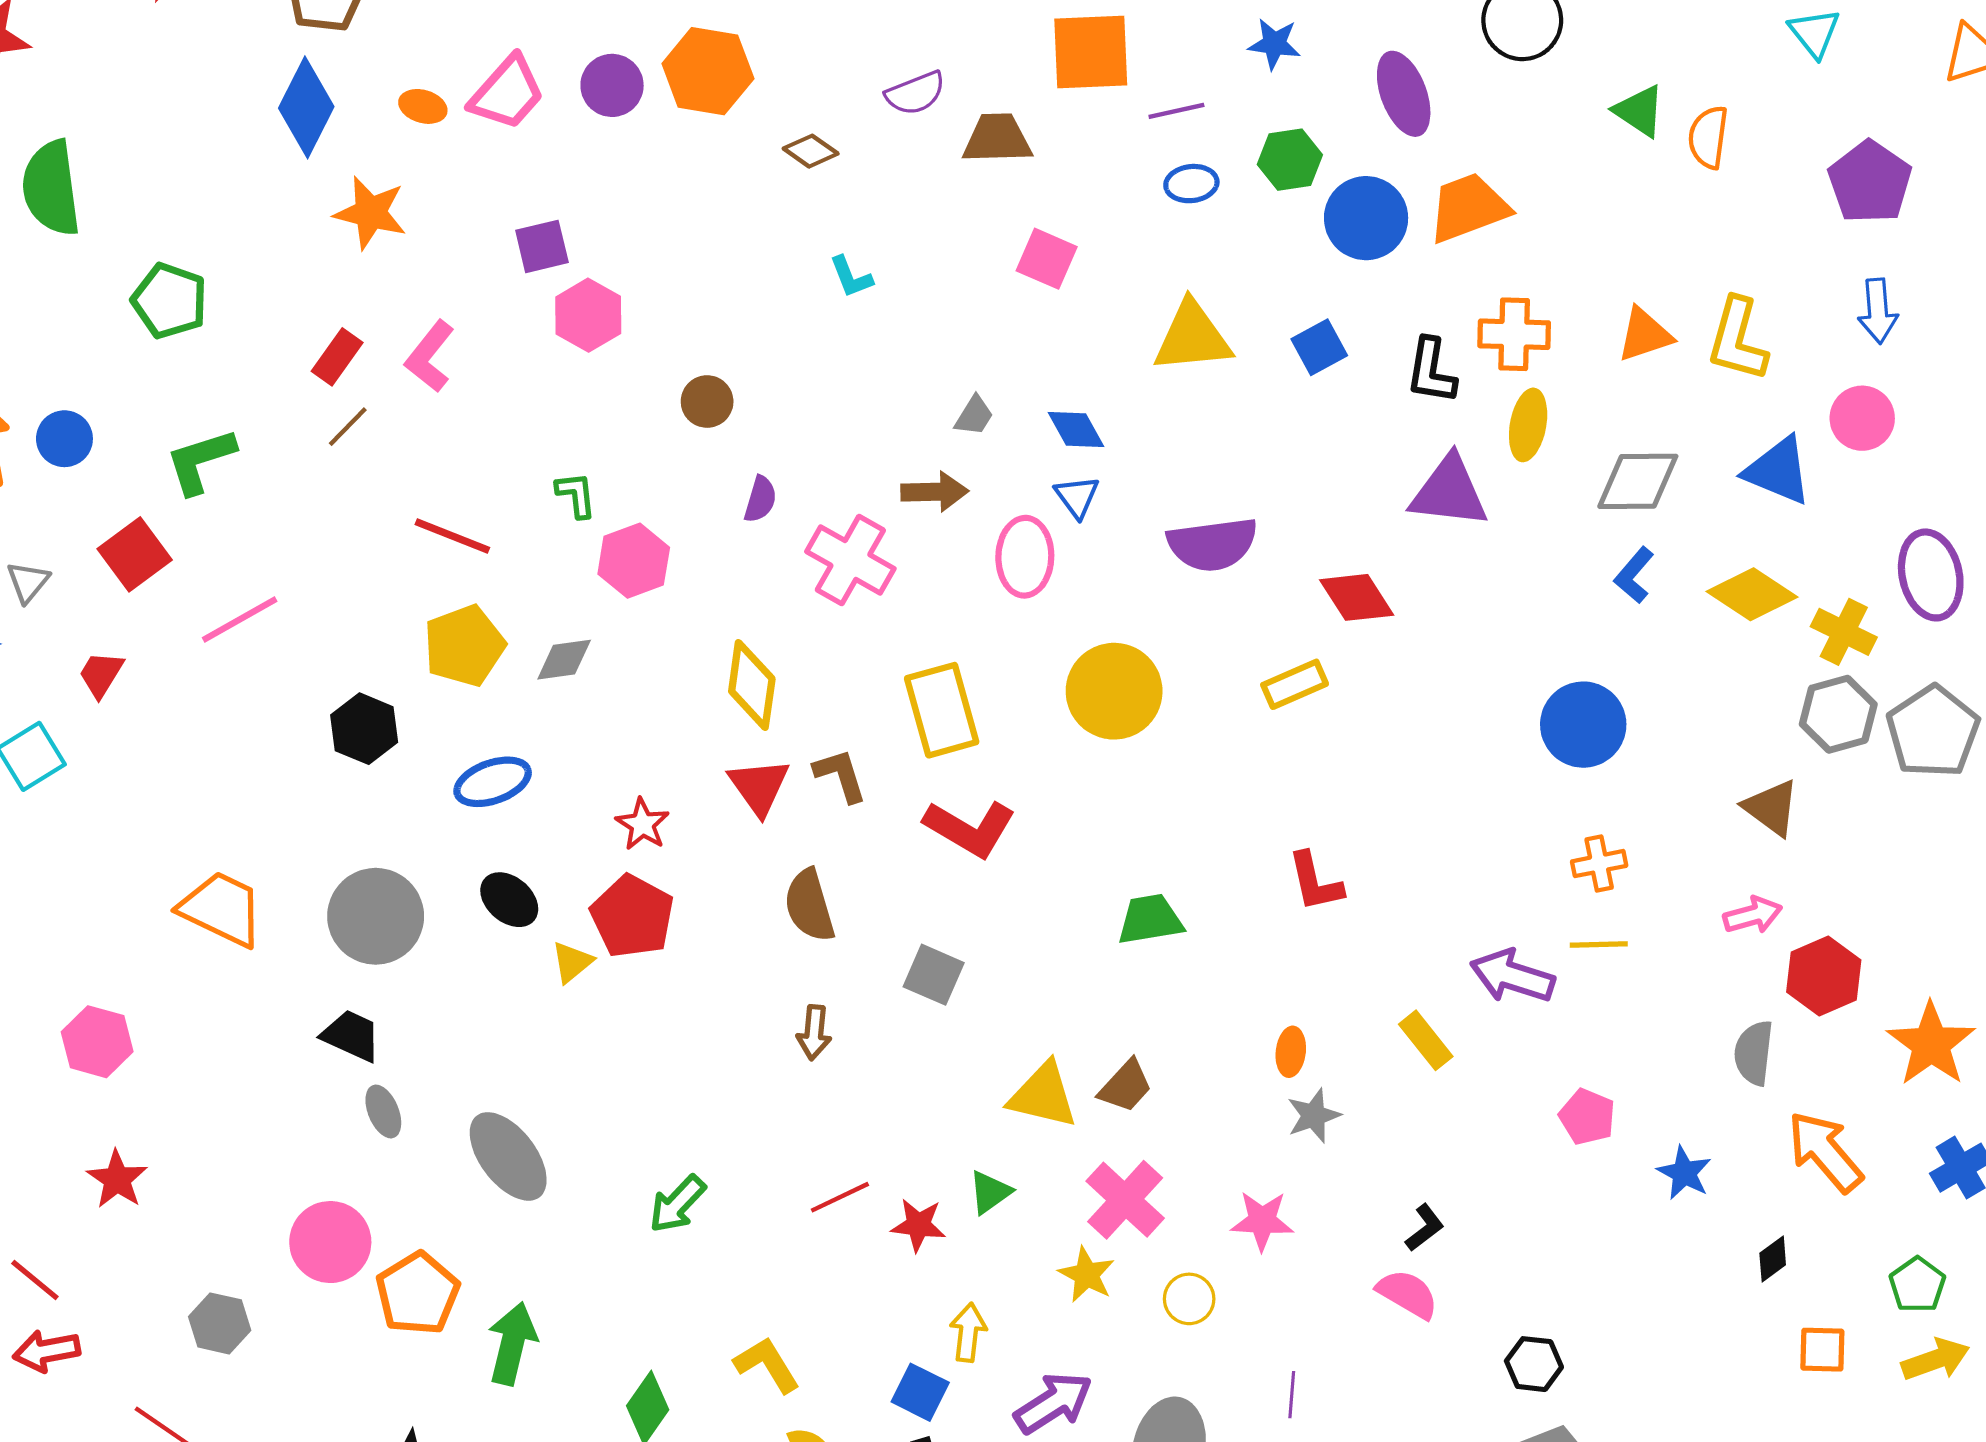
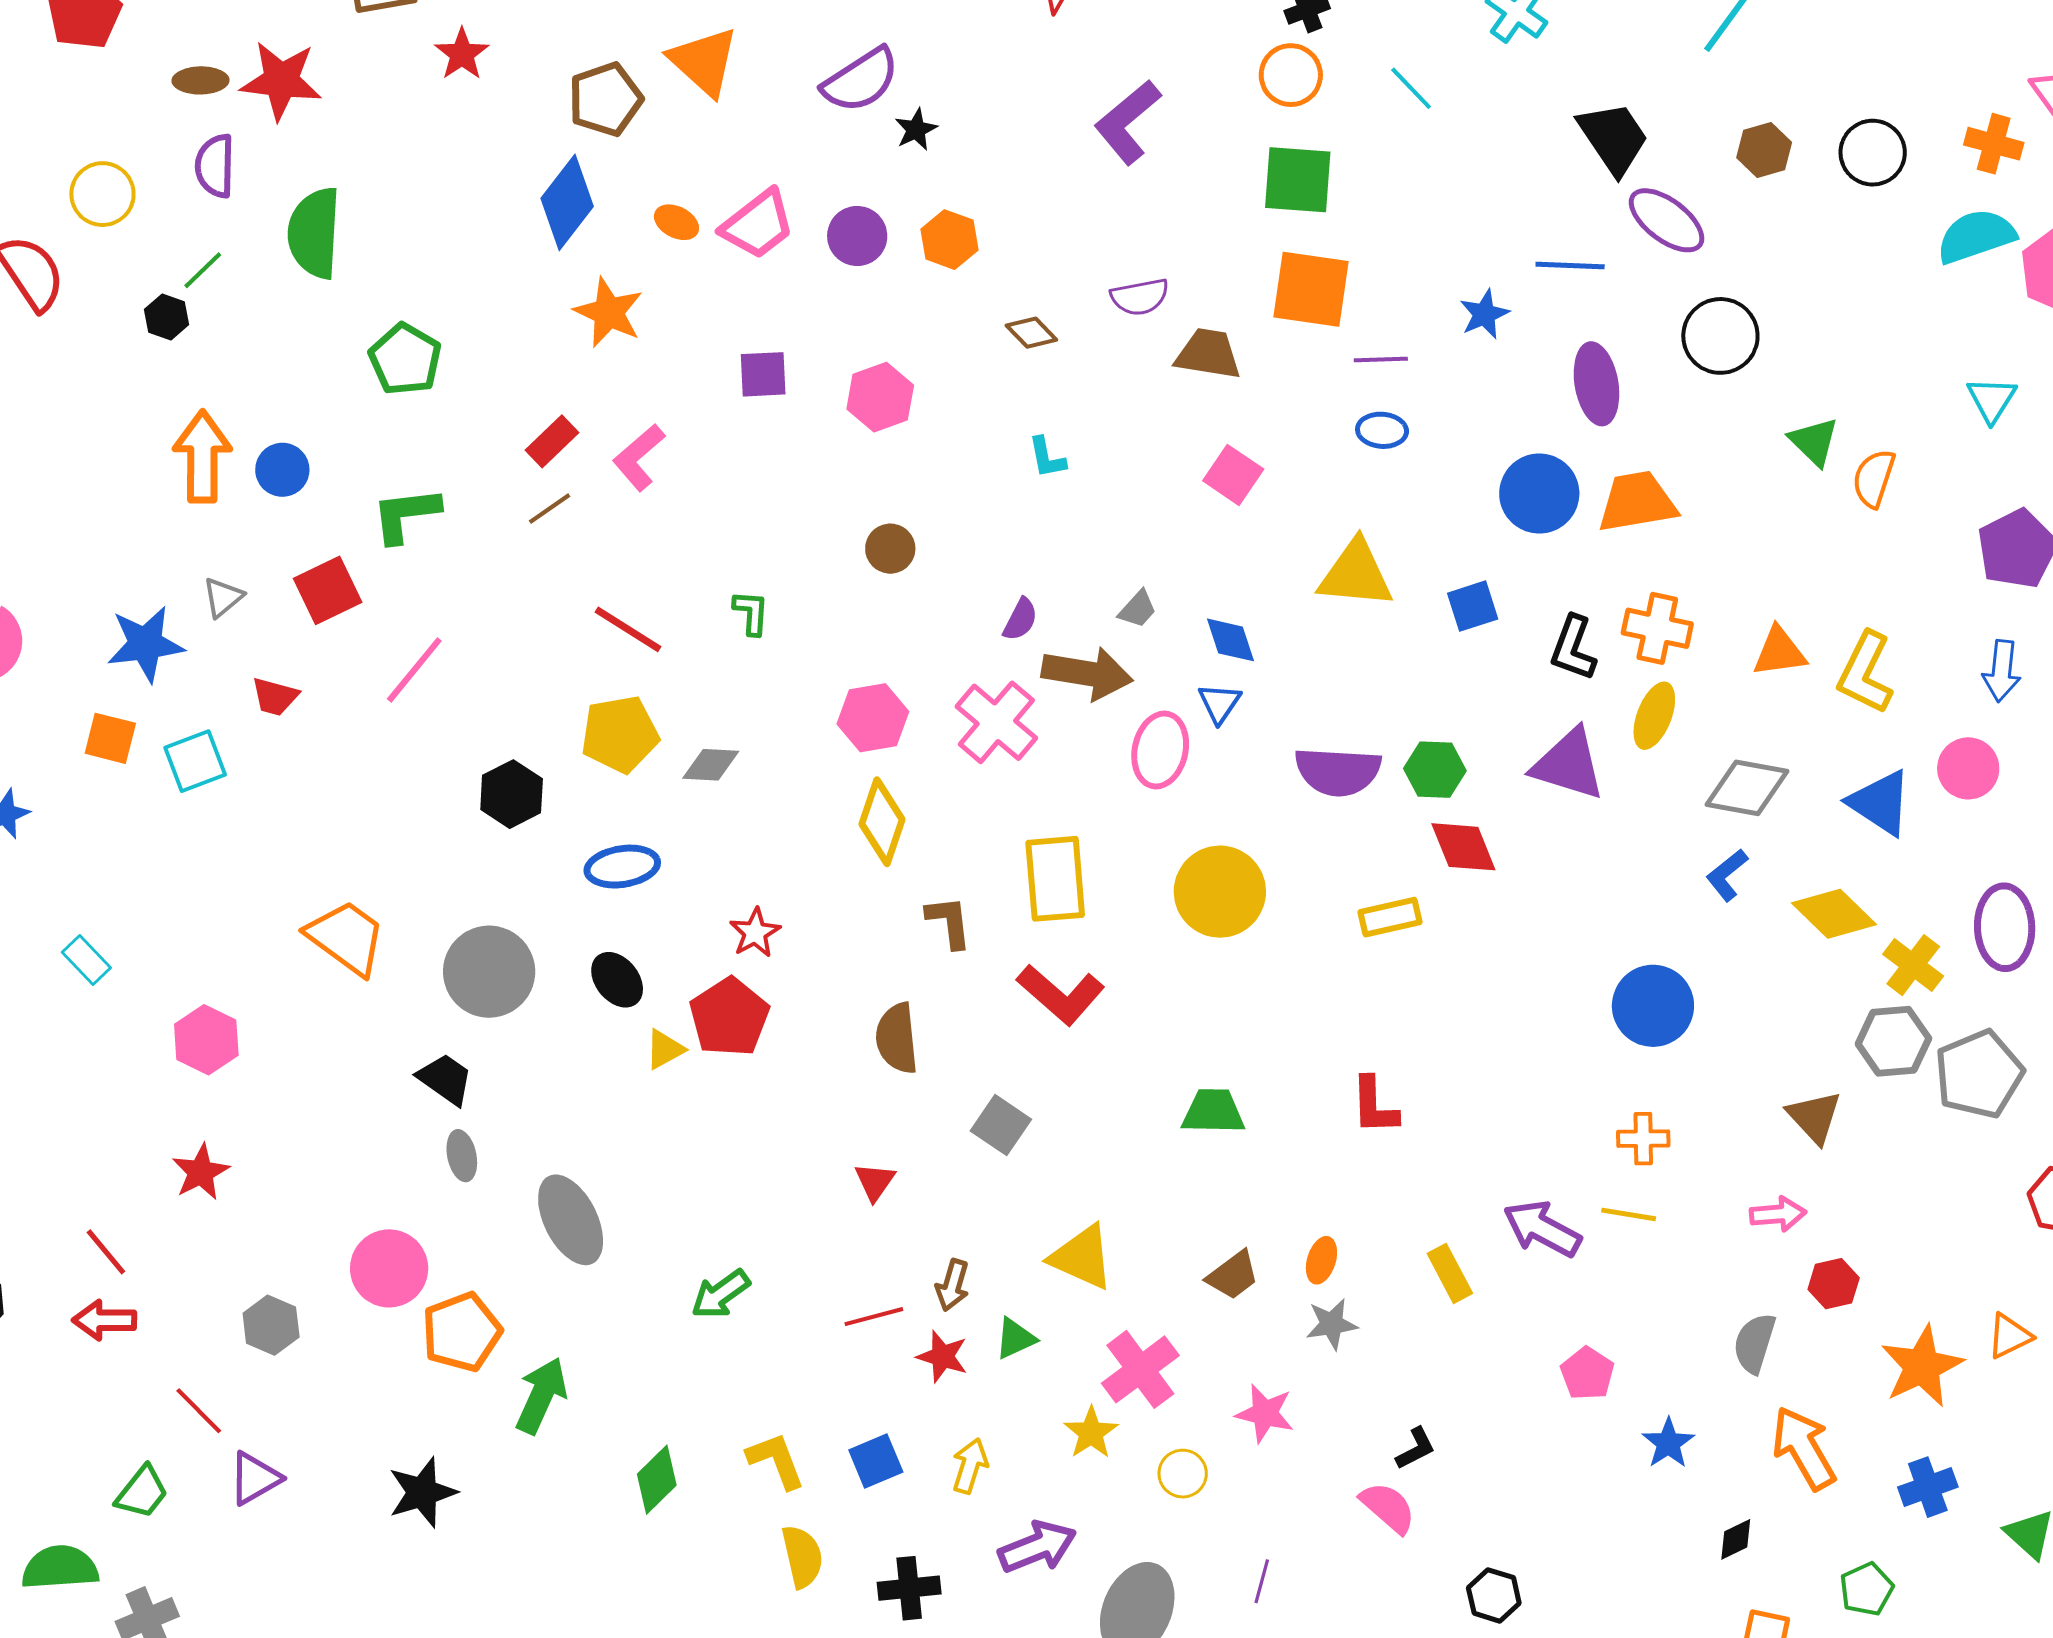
blue star: (1274, 44) -> (1484, 314), turned 30
orange hexagon: (708, 71) -> (949, 240), size x0.7
green hexagon: (1290, 160) -> (1435, 770), moved
pink hexagon: (588, 315) -> (880, 397), moved
brown arrow: (935, 492) -> (1087, 673), size x1.4
purple semicircle: (760, 499) -> (1020, 619), moved
pink hexagon: (634, 561) -> (873, 718), moved
pink line: (240, 619) -> (414, 670), turned -32
red trapezoid: (101, 674) -> (275, 697), turned -117
red triangle: (759, 787) -> (875, 1182), moved, size x0.7
red hexagon: (1824, 976) -> (1834, 1284), size x0.7
brown arrow: (814, 1033) -> (952, 1285), moved
brown trapezoid: (1126, 1086) -> (1233, 1275), moved
blue square: (920, 1392) -> (876, 1461), moved, turned 30

